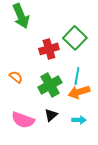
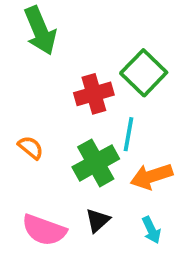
cyan line: (77, 76) -> (128, 134), moved
cyan arrow: (79, 120) -> (151, 230), turned 64

